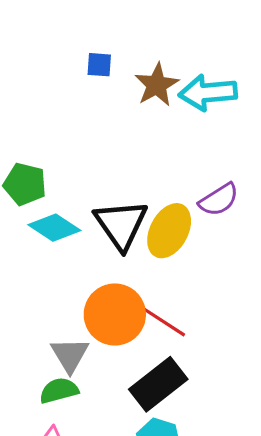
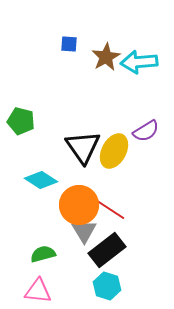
cyan diamond: (54, 228) -> (41, 180), moved
gray triangle: (70, 355) -> (84, 231), moved

